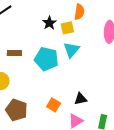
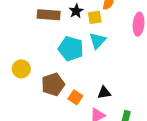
brown rectangle: (14, 53) -> (49, 15), moved, size x1.5
brown pentagon: (17, 110) -> (53, 84), moved, turned 30

